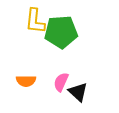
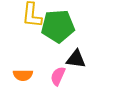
black triangle: (78, 92) -> (76, 59), moved, turned -35

